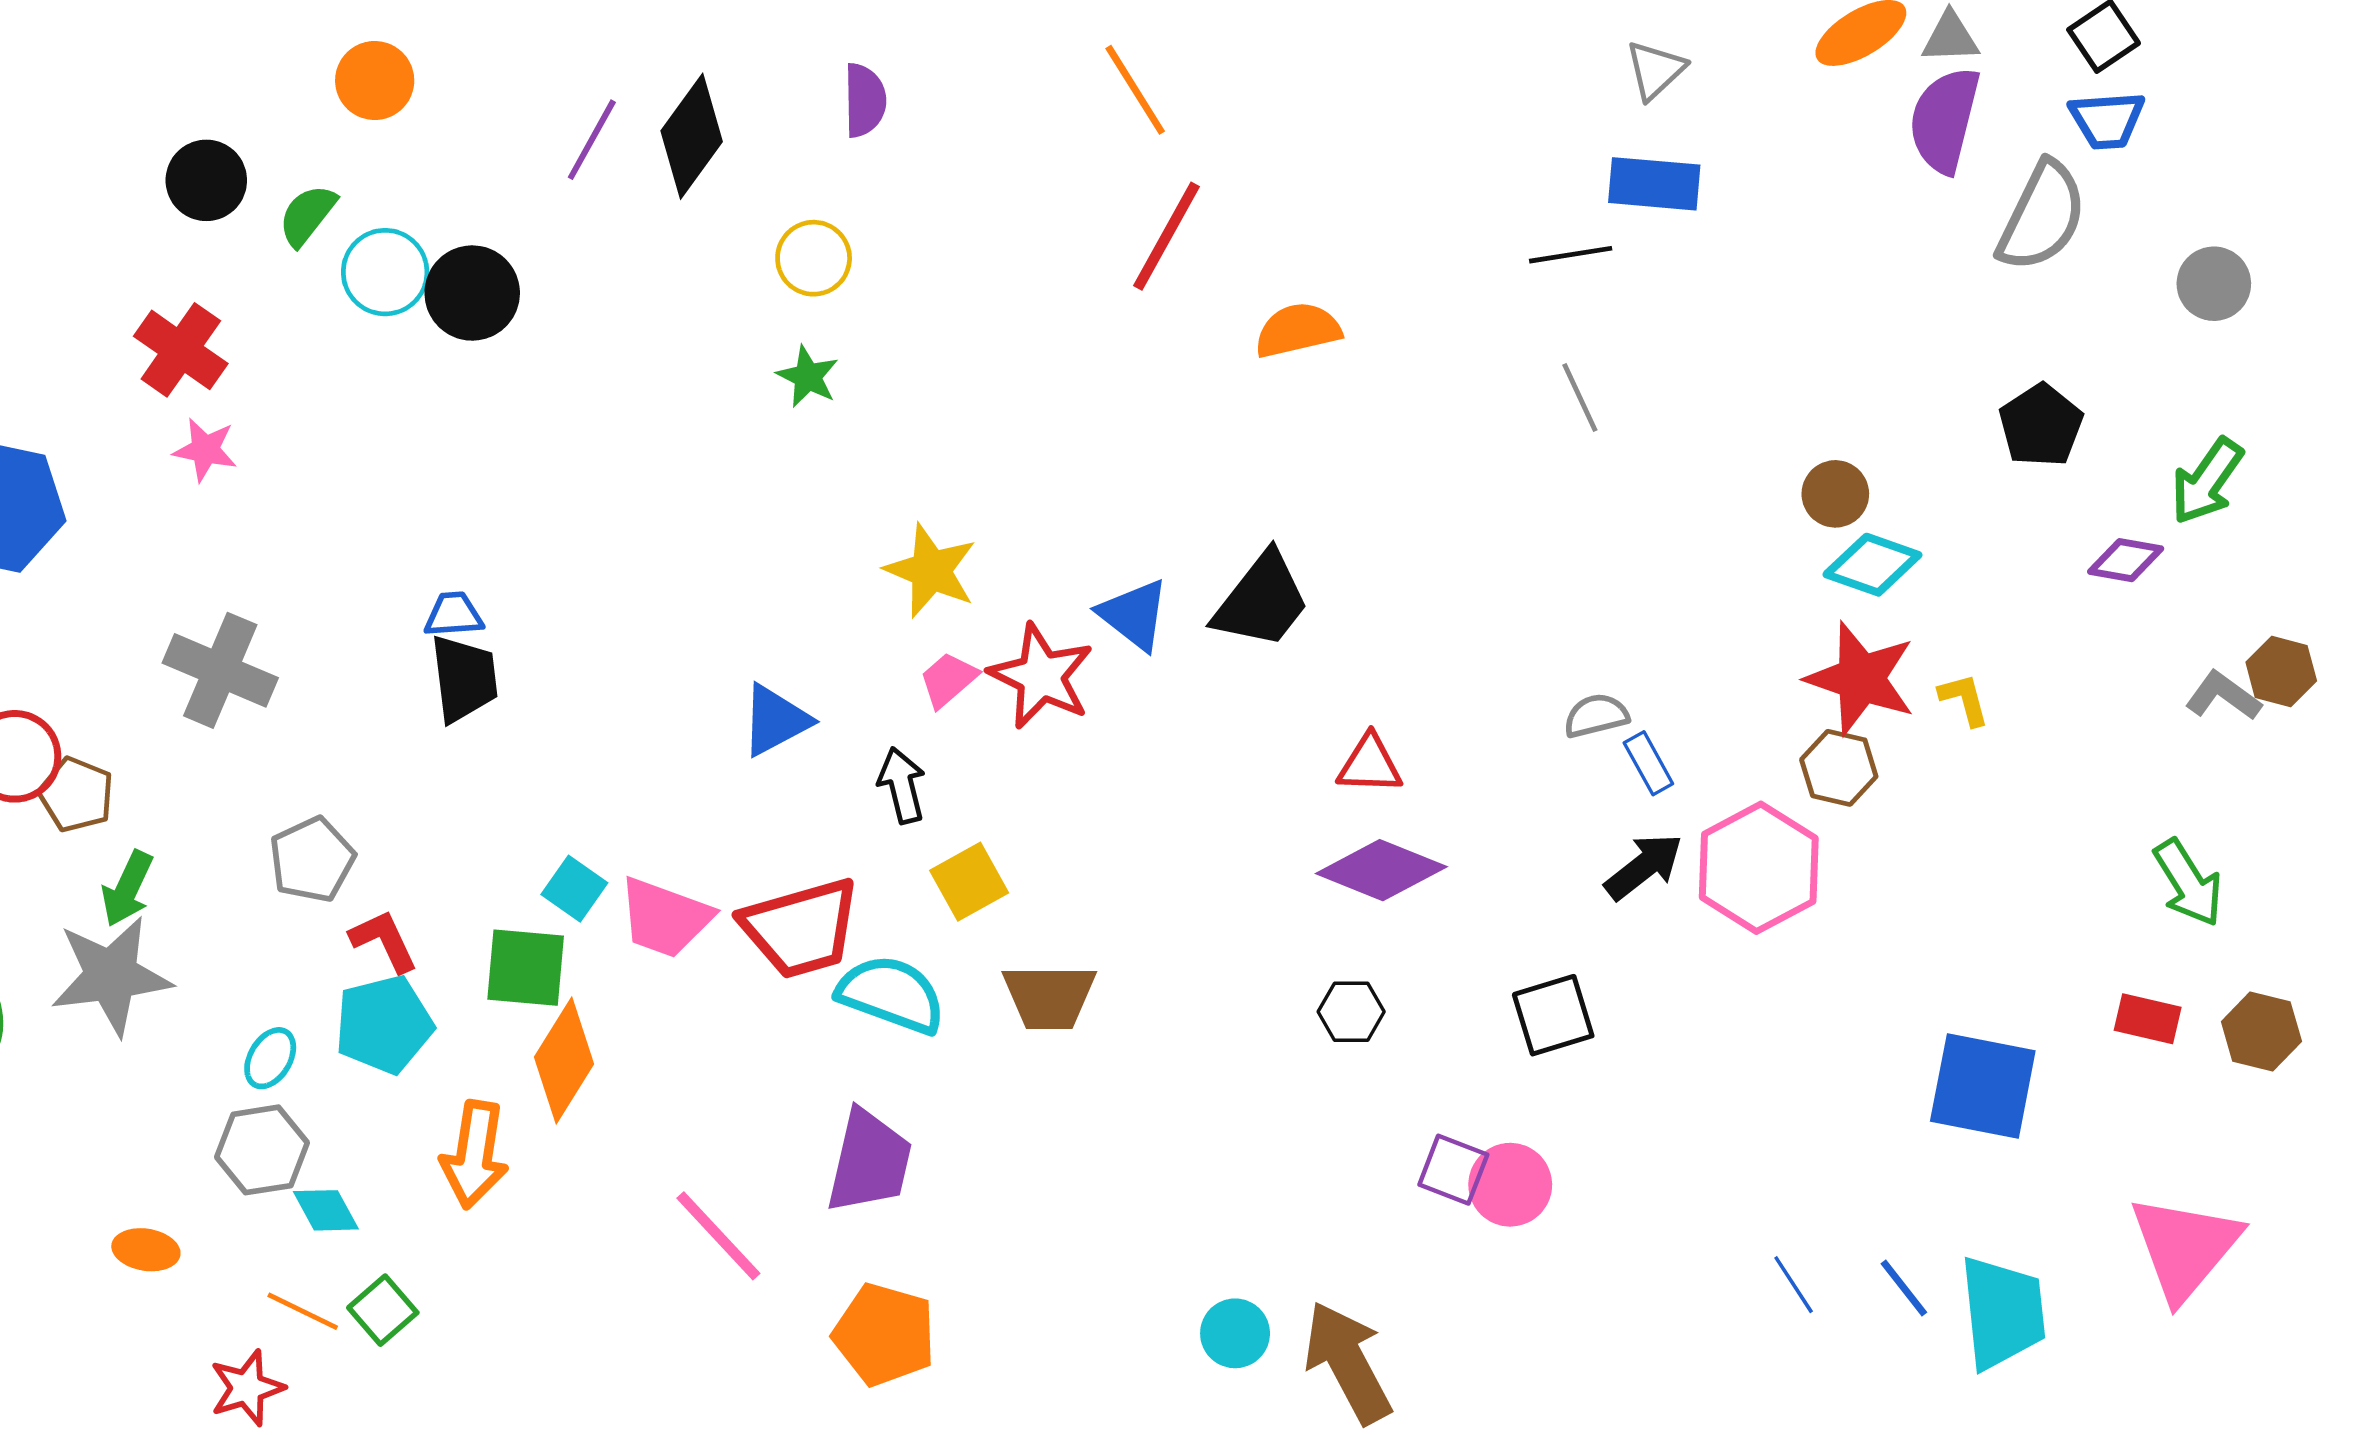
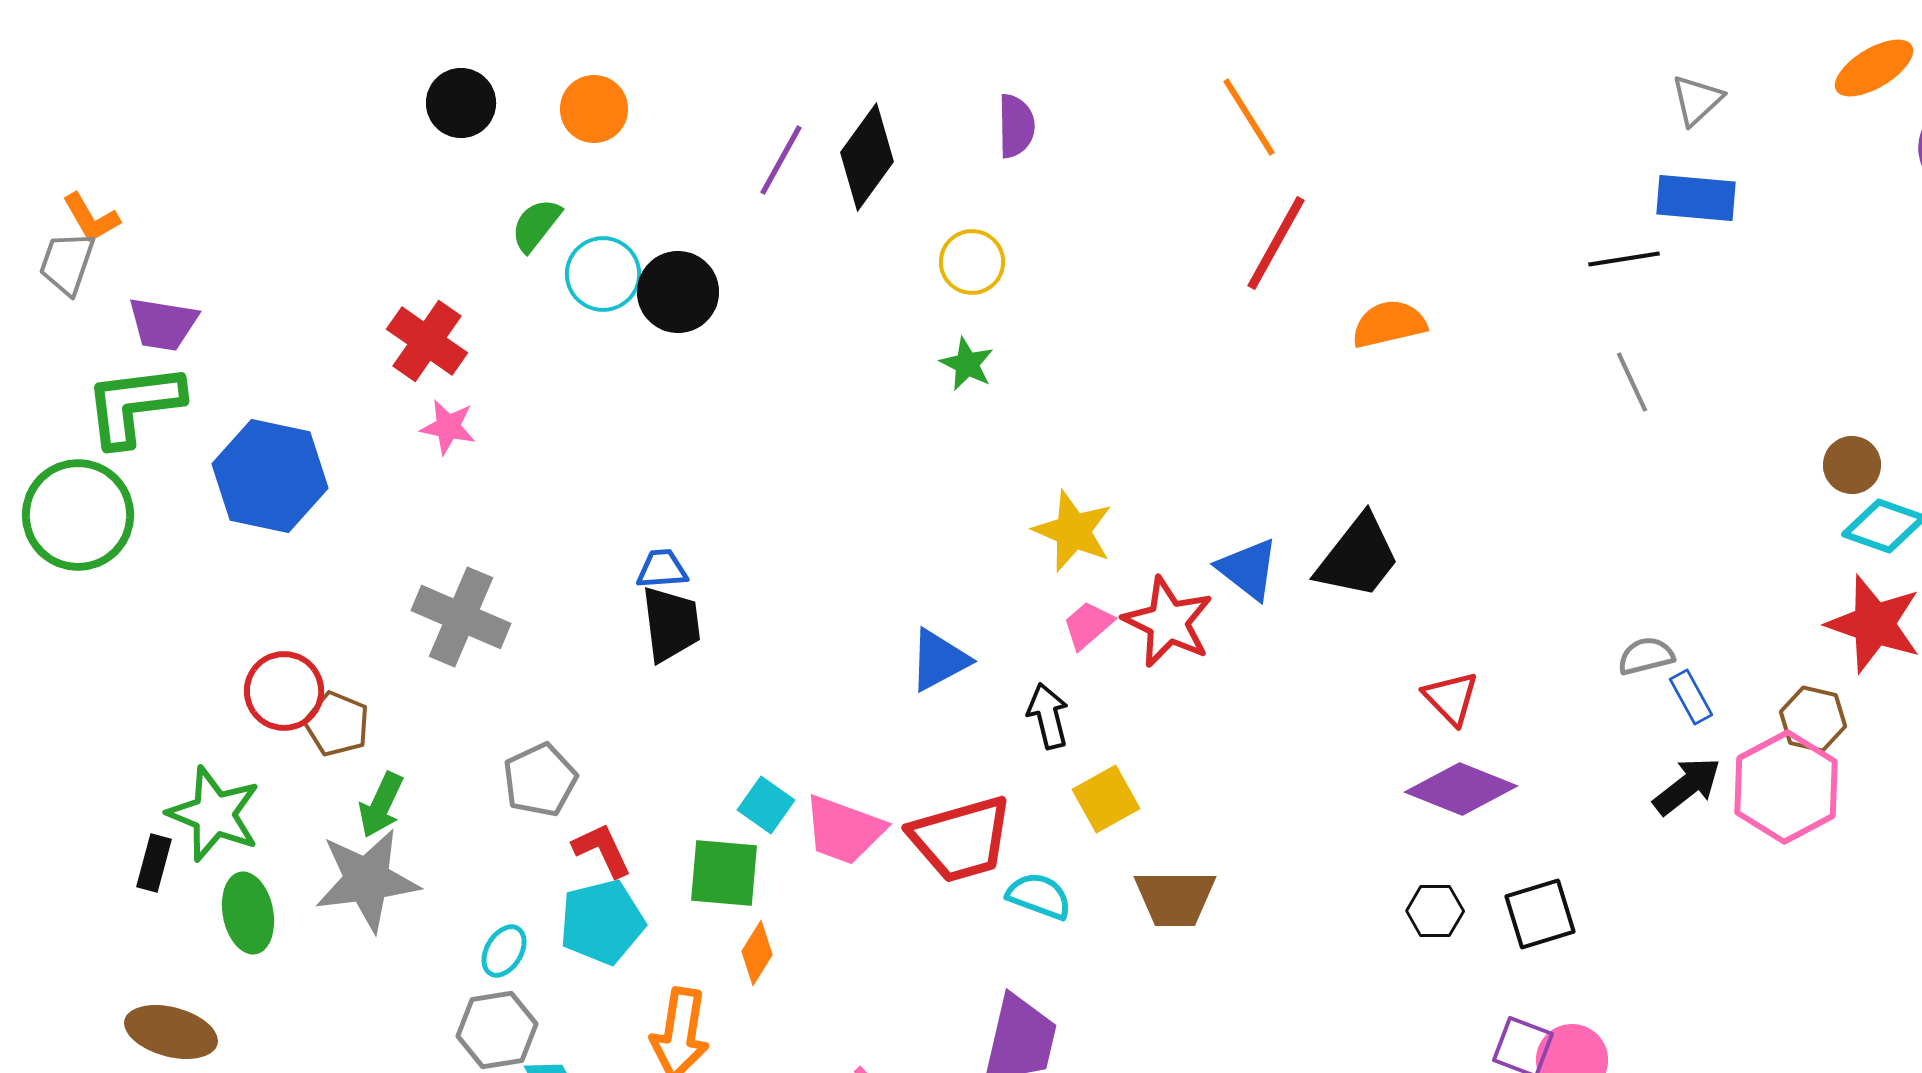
black circle: (206, 180) -> (461, 103), moved
red triangle: (1370, 764) -> (1451, 698), turned 44
brown hexagon: (1839, 768) -> (1813, 719), moved
cyan semicircle: (891, 994) -> (1039, 896), size x0.7
black square: (1553, 1015) -> (1540, 914), moved
orange diamond: (564, 1060) -> (757, 953), size x0.6

